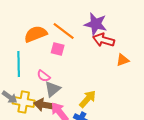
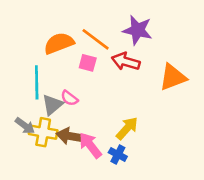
red arrow: (104, 40) -> (126, 62), moved
orange triangle: (123, 60) -> (173, 77), size x1.6
gray triangle: (53, 89) -> (52, 105), moved

